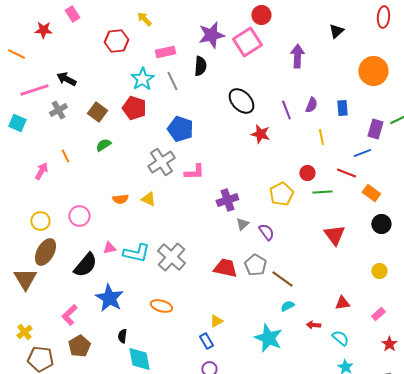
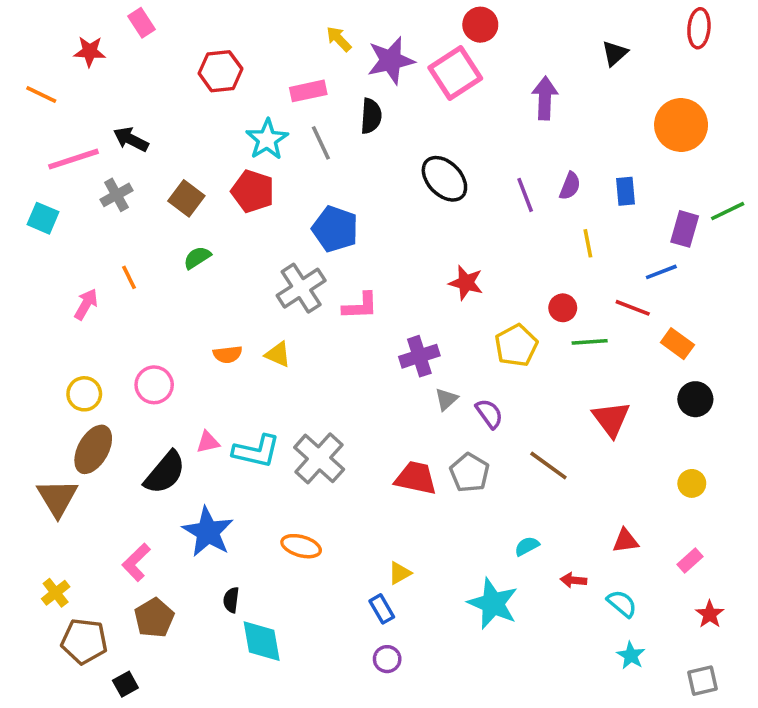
yellow arrow: (144, 19) -> (339, 39), moved
red star: (260, 134) -> (466, 283), moved
brown line: (282, 279) -> (548, 466), moved

